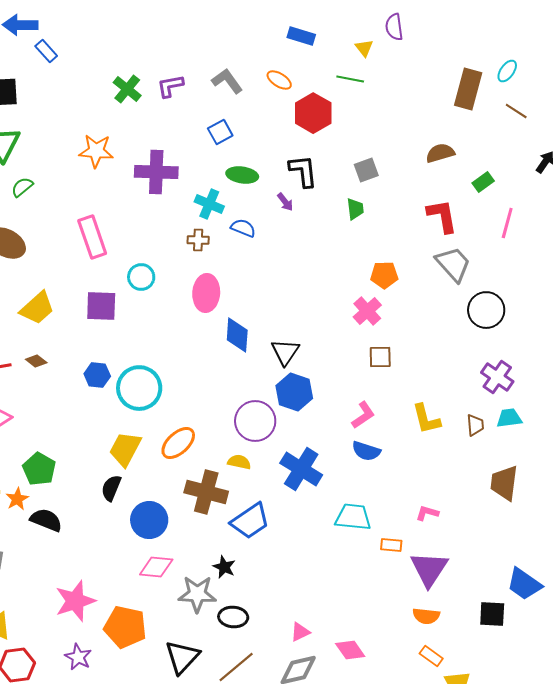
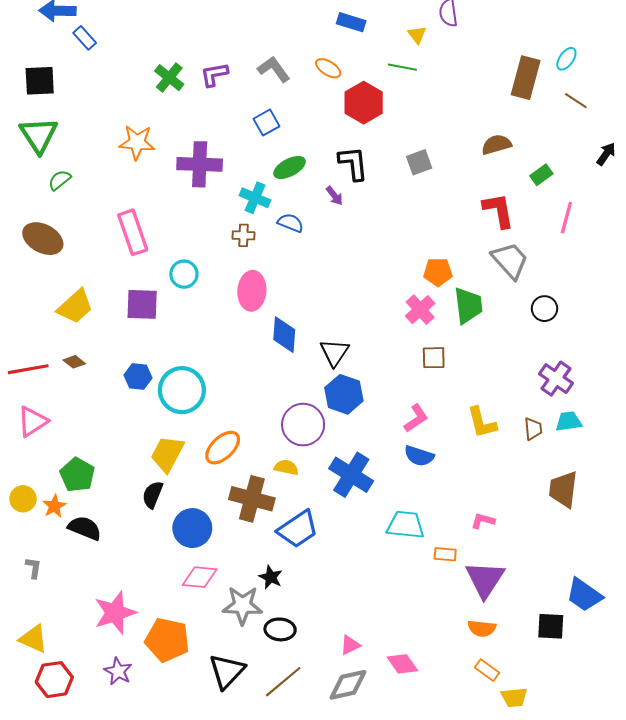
green ellipse: (242, 175) -> (289, 167), turned -36
green trapezoid: (355, 209) -> (468, 305), moved, size x1.6
black circle: (486, 310) -> (545, 309), size x0.7

